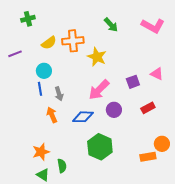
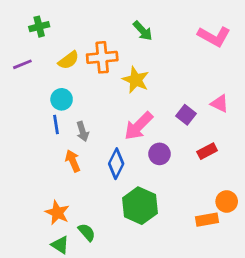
green arrow: (111, 25) -> (143, 31), moved
purple line: (15, 54) -> (22, 64), moved
purple square: (133, 82) -> (186, 115), turned -32
blue diamond: (83, 117) -> (116, 164), turned -65
orange star: (41, 152) -> (57, 213), turned -30
green semicircle: (62, 166) -> (87, 232), turned -32

